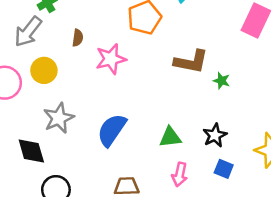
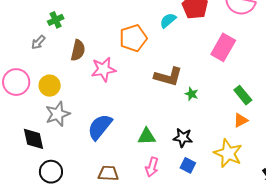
gray arrow: (28, 32) -> (38, 42), size x0.6
brown semicircle: (78, 38) -> (78, 50), size x1.5
yellow circle: (44, 70) -> (50, 86), moved
black star: (215, 135) -> (183, 138), turned 30

